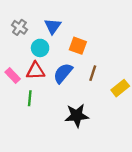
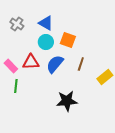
blue triangle: (53, 26) -> (46, 23), turned -35
cyan circle: (40, 48) -> (46, 42), moved
green line: (30, 98) -> (16, 86), moved

